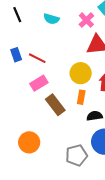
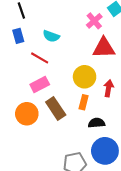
cyan semicircle: (51, 19) -> (51, 36), moved
blue rectangle: (16, 55) -> (18, 36), moved
orange circle: (29, 142) -> (27, 114), moved

